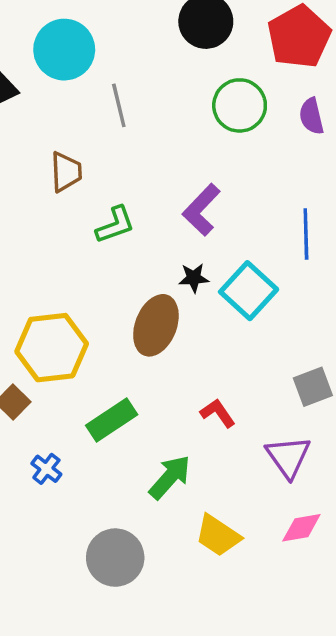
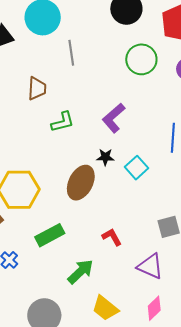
cyan square: (249, 291) -> (136, 168), size x0.7
purple triangle: (288, 457) -> (150, 266), turned -36
pink diamond: (301, 528) -> (154, 308), turned -40

